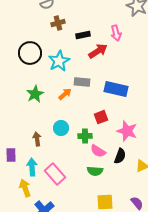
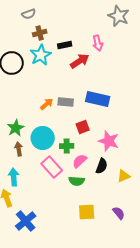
cyan star: (59, 61) -> (41, 55), moved
gray rectangle: (82, 82) -> (66, 102), moved
green star: (35, 94) -> (16, 128), moved
cyan circle: (61, 128) -> (43, 138), size x1.5
pink semicircle: (98, 151) -> (80, 161), turned 105
pink rectangle: (55, 174) -> (52, 167), moved

